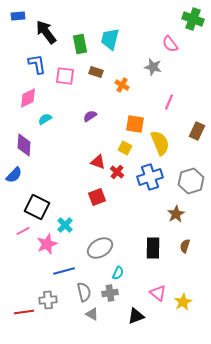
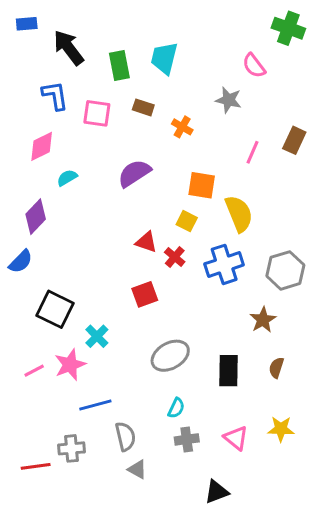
purple semicircle: (90, 116) -> (134, 173), size x1.6
brown rectangle: (197, 131) -> (294, 140), moved
purple diamond: (24, 145) -> (36, 217), turned 40
pink line: (23, 231) -> (34, 371), moved
gray ellipse: (100, 248) -> (170, 356), moved
gray cross: (110, 293) -> (187, 439), moved
yellow star: (183, 302) -> (281, 429), moved, turned 30
black triangle: (136, 316) -> (217, 492), moved

